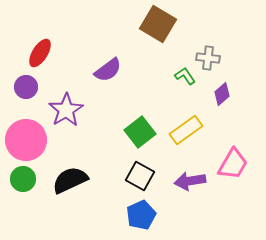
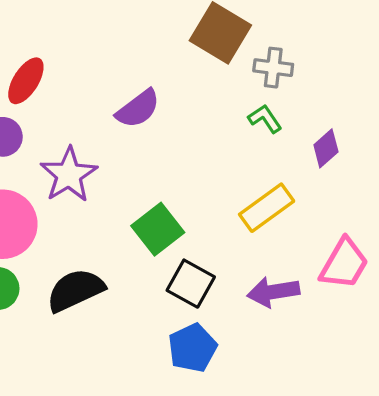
gray cross: (208, 58) -> (273, 68), moved
green square: (140, 132) -> (158, 229), moved

